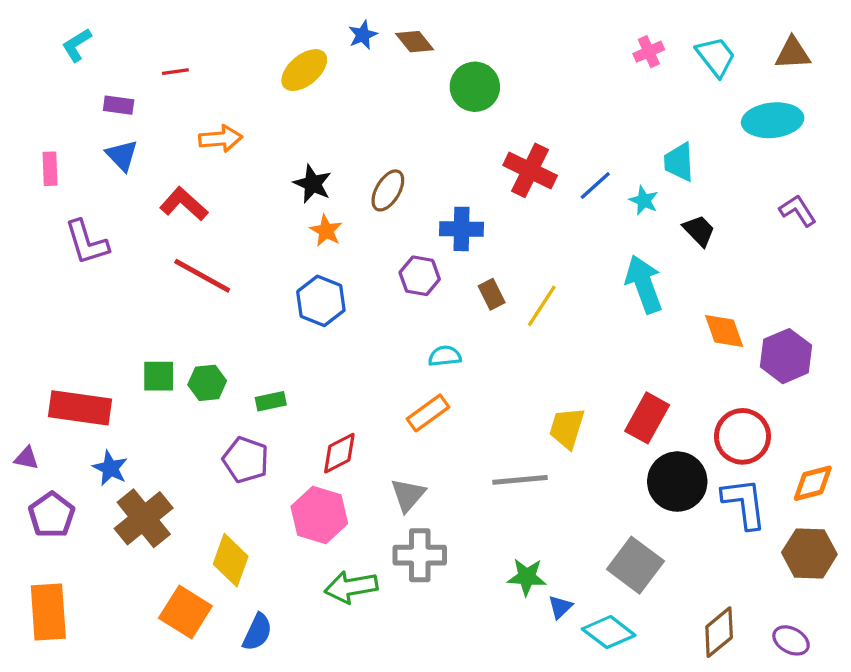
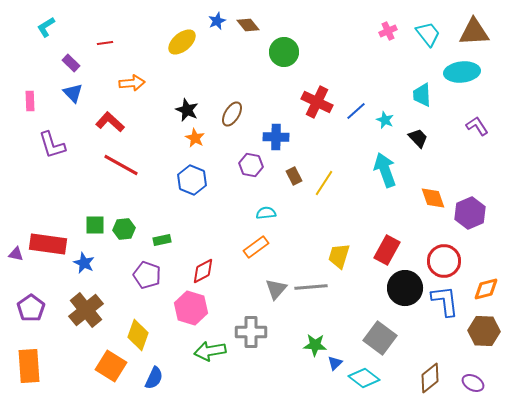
brown triangle: (793, 53) -> (474, 32), size x1.4
purple rectangle: (119, 105) -> (71, 63), turned 36
cyan trapezoid: (679, 162) -> (422, 95), moved
purple triangle: (27, 458) -> (16, 254), moved
blue star: (110, 468) -> (84, 263), moved
gray triangle: (408, 495) -> (276, 289), moved

